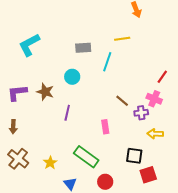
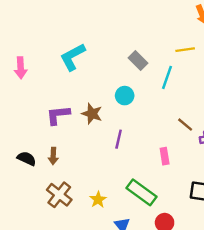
gray rectangle: (83, 48) -> (138, 60), turned 49

